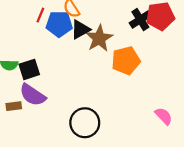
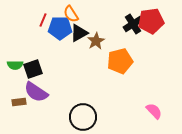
brown star: (99, 38) -> (96, 41), size x0.7

